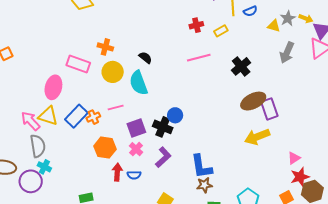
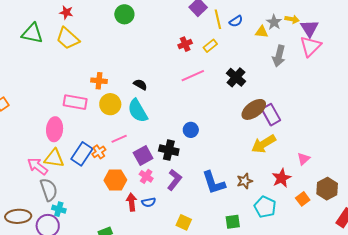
blue circle: (175, 115) -> (191, 130), moved
red star: (300, 177) -> (282, 178), moved
brown star: (204, 185) -> (245, 181), moved

